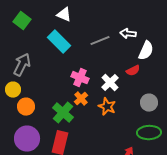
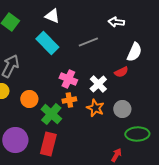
white arrow: (128, 34) -> (116, 22), moved
orange cross: (81, 99) -> (69, 100), turned 32
gray circle: (149, 103) -> (122, 109), moved
orange circle: (26, 107) -> (29, 99), moved

